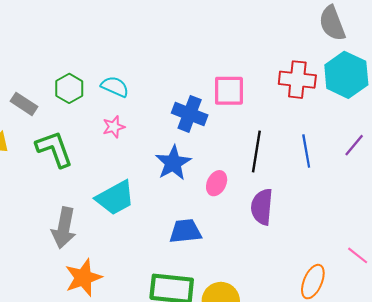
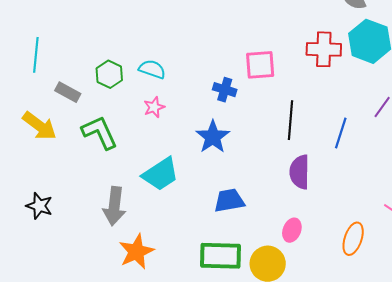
blue cross: (190, 114) -> (225, 90), size x0.7
blue line: (306, 151) -> (341, 133), moved, turned 32
pink ellipse: (217, 183) -> (292, 230), moved

